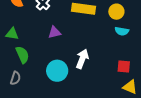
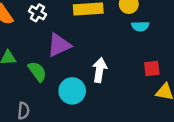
purple triangle: (54, 32) -> (59, 45), size x1.5
green semicircle: (22, 55) -> (37, 72), moved

